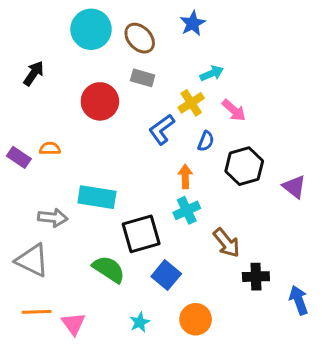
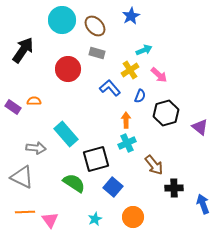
black arrow: (34, 73) -> (23, 50), size x1.5
blue L-shape: (162, 129) -> (110, 88), turned 85
cyan rectangle: (97, 197) -> (66, 134), turned 40

